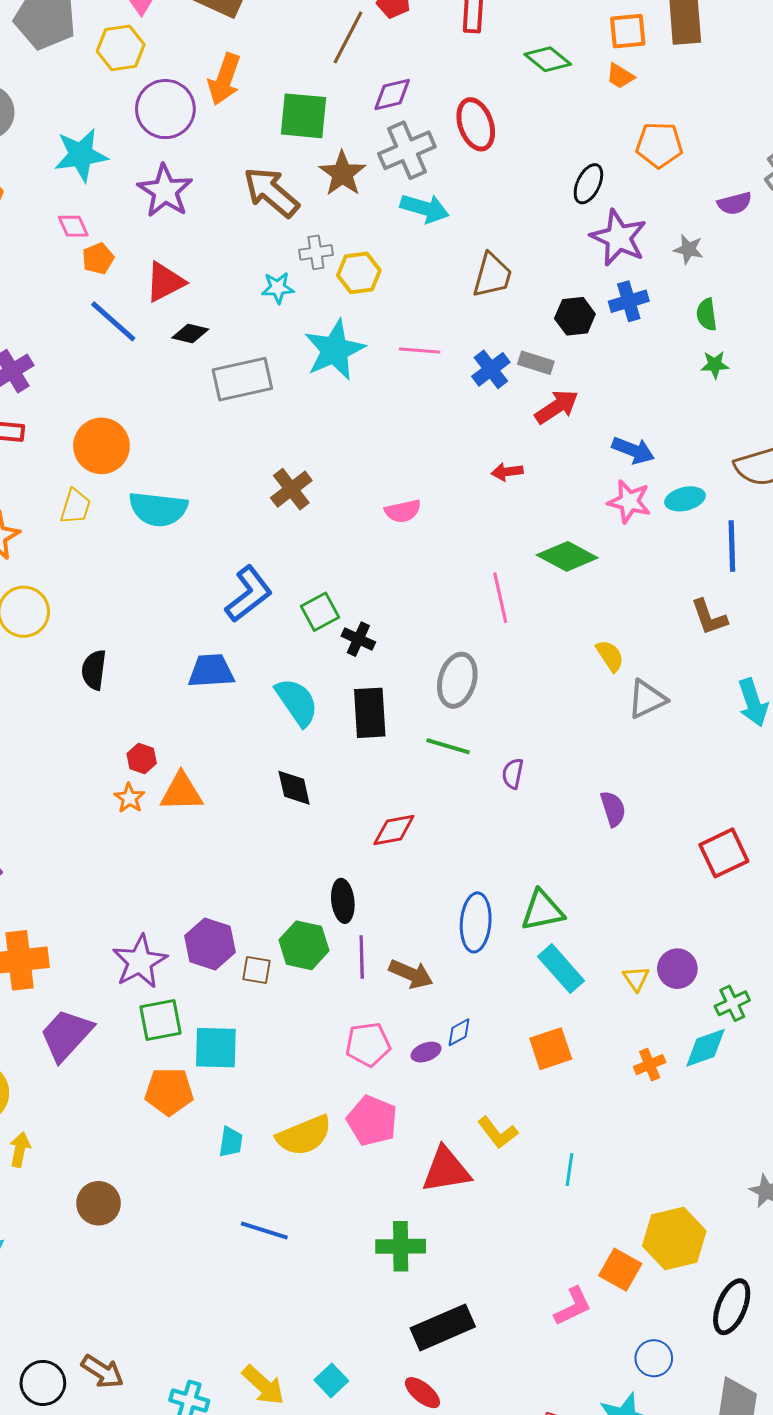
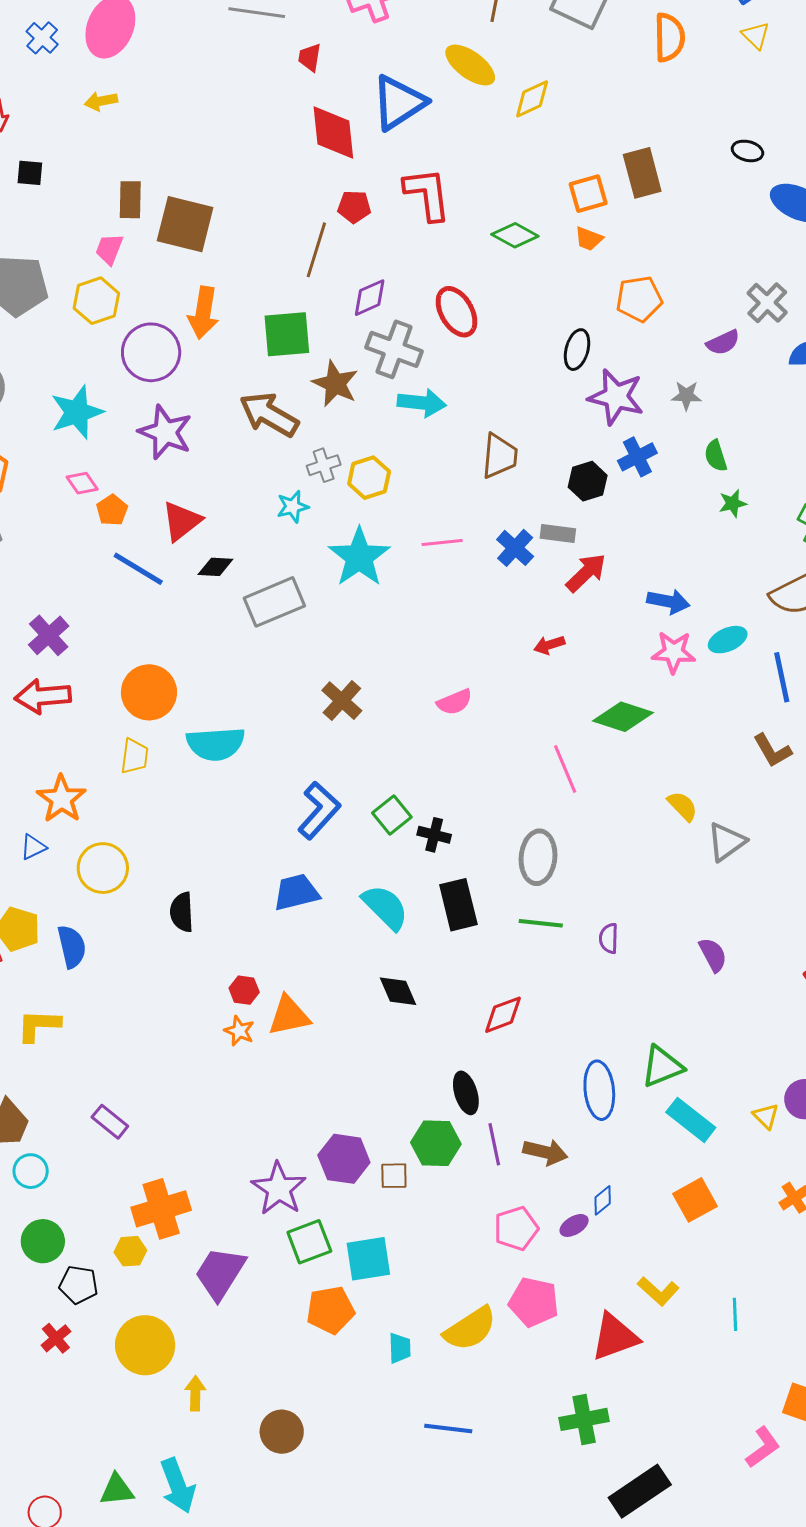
gray cross: (407, 150) -> (394, 349), turned -36

